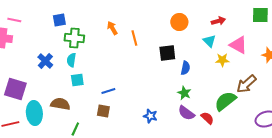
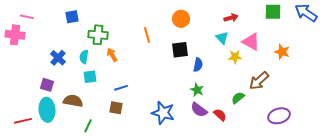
orange circle: (179, 22) -> (181, 19), moved
orange arrow: (112, 28) -> (112, 55), moved
green cross: (74, 38) -> (98, 35), moved
purple square: (15, 89) -> (47, 85), moved, size x0.6
green semicircle: (225, 101) -> (238, 98), size x0.6
blue star: (150, 116) -> (163, 113), size x1.6

